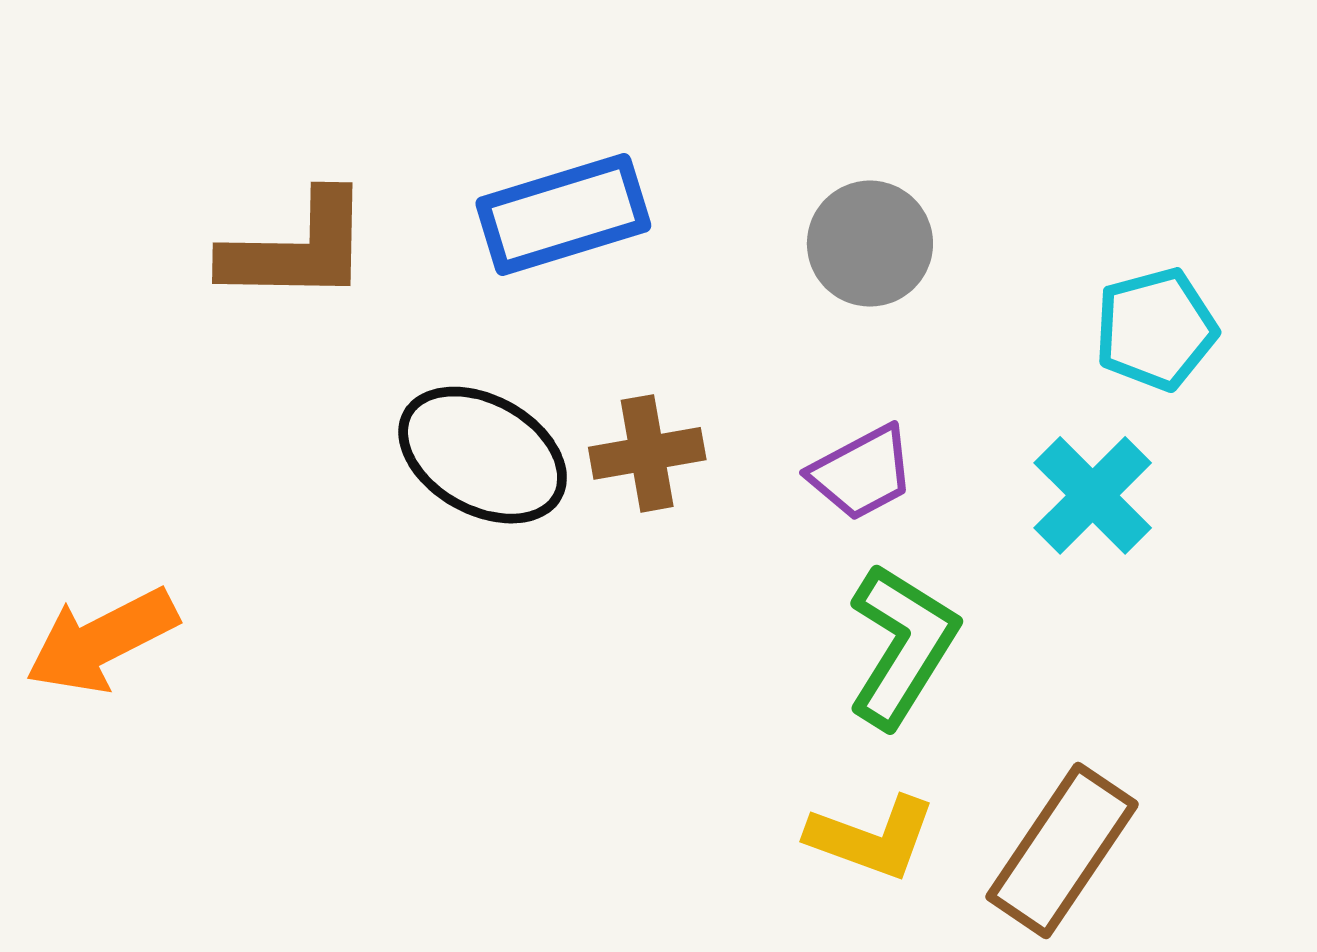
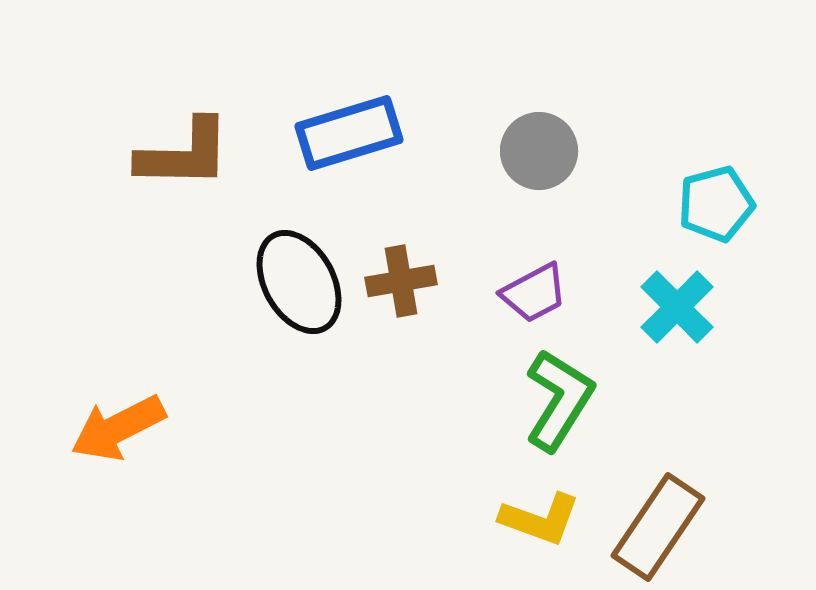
black ellipse: (483, 455) -> (299, 282), turned 32
orange arrow: (102, 641) -> (118, 428), moved

